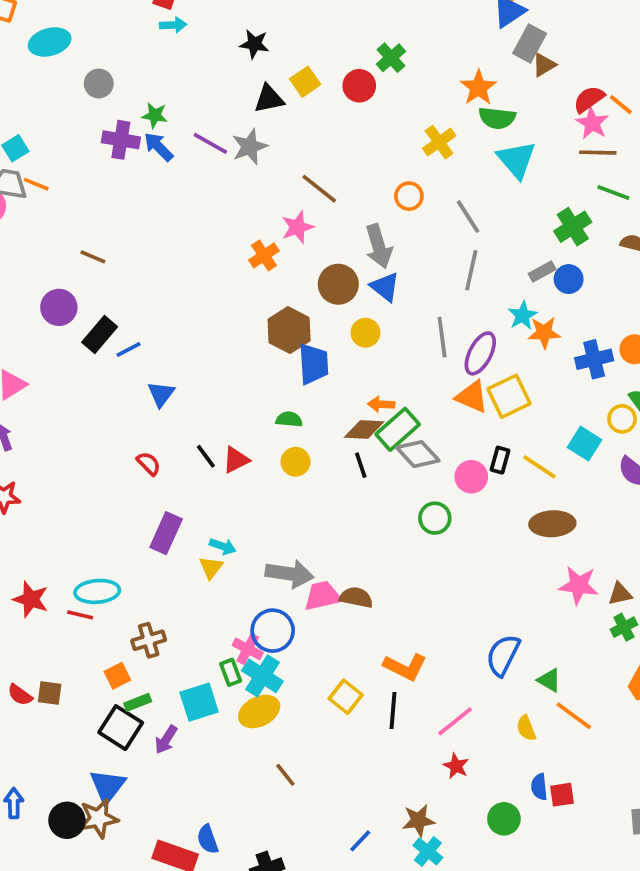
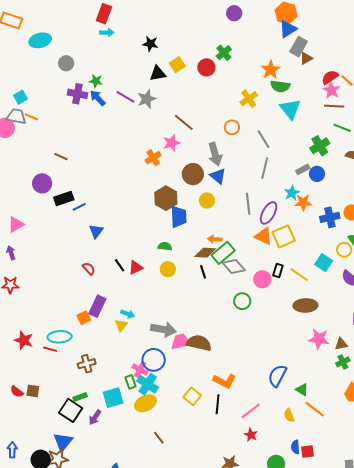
black rectangle: (100, 335) -> (64, 199), turned 30
brown semicircle: (356, 597) -> (199, 343), size x1.4
orange square: (117, 676) -> (84, 318), moved

